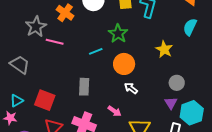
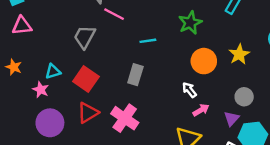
cyan line: (96, 51) -> (148, 41), moved
orange circle: (124, 64) -> (204, 61), moved
gray trapezoid: (20, 65) -> (85, 37), moved, turned -110
pink arrow: (114, 111) -> (201, 110), moved, turned -80

